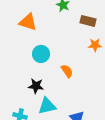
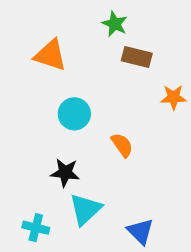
brown rectangle: (88, 21) -> (137, 57), moved
cyan triangle: (47, 106) -> (85, 209), turned -30

